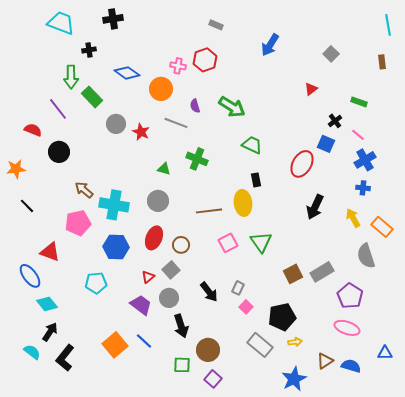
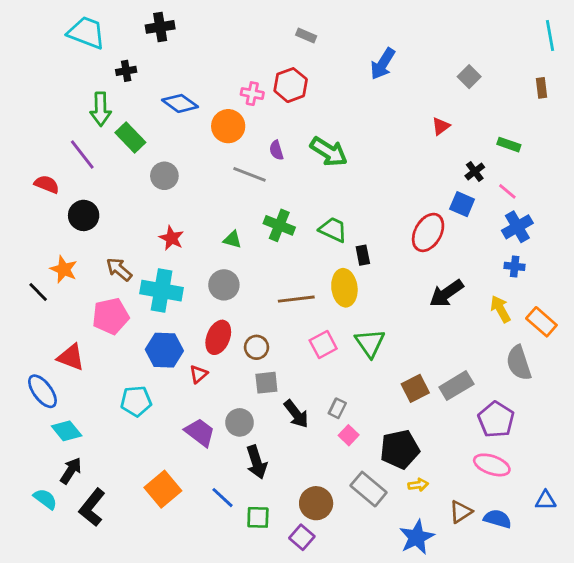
red star: (141, 132) -> (171, 238), moved
green trapezoid: (252, 145) -> (333, 230), moved
orange star: (16, 169) -> (64, 269), moved, turned 30
black arrow: (315, 207) -> (446, 293), turned 30
gray square: (171, 270) -> (266, 383), moved, turned 36
red triangle: (148, 277) -> (198, 374), moved
blue line: (144, 341) -> (223, 498), moved
brown circle: (208, 350) -> (316, 503), moved

